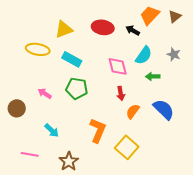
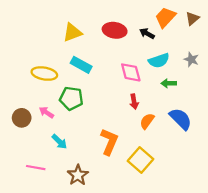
yellow ellipse: (38, 49) -> (44, 74), moved
cyan semicircle: (144, 55) -> (159, 61), turned 36
green pentagon: (77, 88) -> (71, 98), moved
pink arrow: (45, 93) -> (46, 112), moved

